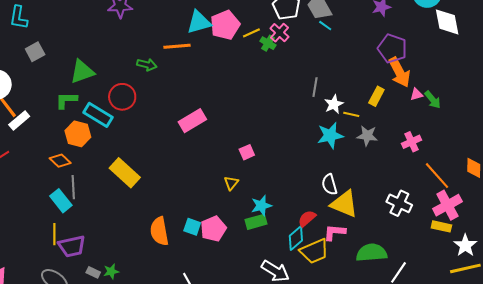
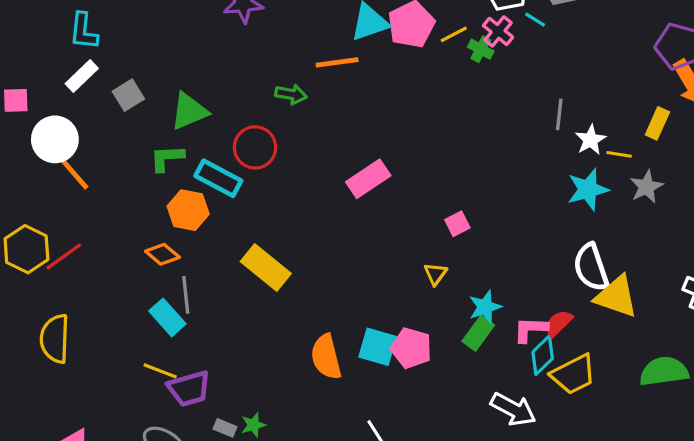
cyan line: (325, 26) -> (535, 20), moved
gray square: (35, 52) -> (128, 95), moved
white rectangle: (19, 120) -> (82, 76), moved
gray star: (367, 136) -> (646, 187), turned -30
white semicircle: (329, 184) -> (591, 267), size x1.4
green rectangle: (256, 222) -> (478, 333), turned -35
cyan square: (192, 227) -> (378, 347), size x1.4
pink pentagon: (213, 229) -> (411, 348), turned -30
pink L-shape: (335, 232) -> (530, 329), moved
yellow line: (54, 234) -> (160, 371), turned -65

